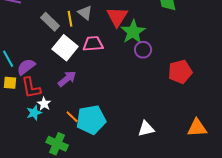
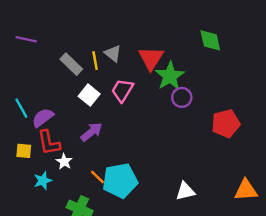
pink trapezoid: (93, 44) -> (122, 90), turned -55
white square: (65, 48) -> (89, 95), size x0.7
yellow square: (10, 83) -> (24, 151), moved
cyan star: (34, 113) -> (43, 181), moved

